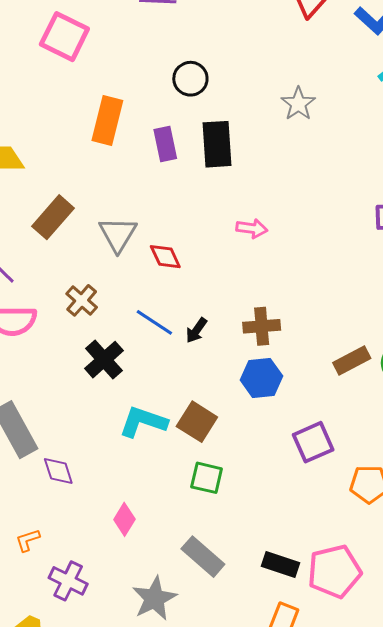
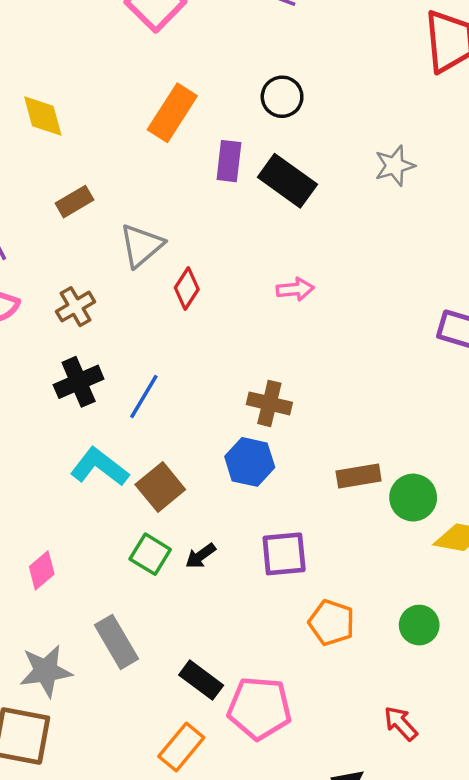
black rectangle: (217, 144) -> (287, 181), turned -69
brown rectangle: (53, 217) -> (75, 202), size x0.7
pink arrow: (252, 228) -> (295, 289), turned -32
red diamond: (165, 257) -> (187, 288), turned 40
blue line: (154, 322) -> (144, 397), moved, turned 69
black arrow: (196, 330) -> (201, 556), moved

